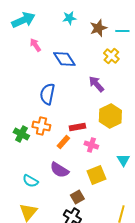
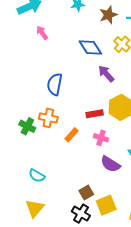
blue diamond: (64, 59) -> (90, 47), moved
red rectangle: (77, 127) -> (95, 114), moved
purple semicircle: (59, 170) -> (110, 164), moved
yellow square: (96, 175) -> (106, 205), moved

